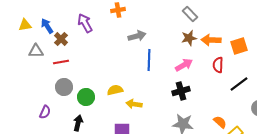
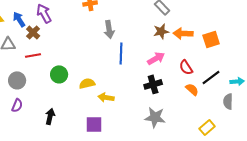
purple arrow: (85, 23) -> (44, 13), moved
gray arrow: (137, 36) -> (109, 29), turned 96
red semicircle: (218, 65) -> (186, 67), moved, turned -35
gray circle: (64, 87) -> (17, 80), moved
green circle: (86, 97) -> (59, 74), moved
orange semicircle: (220, 122) -> (192, 89), moved

